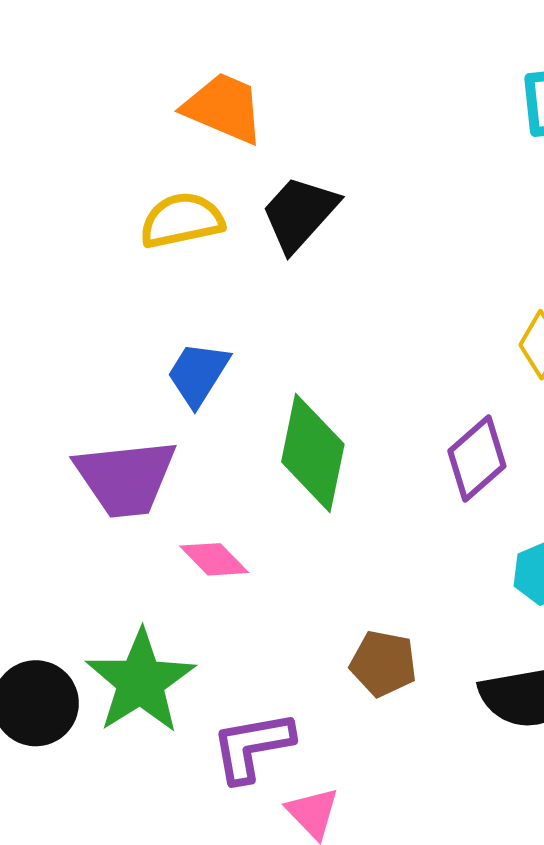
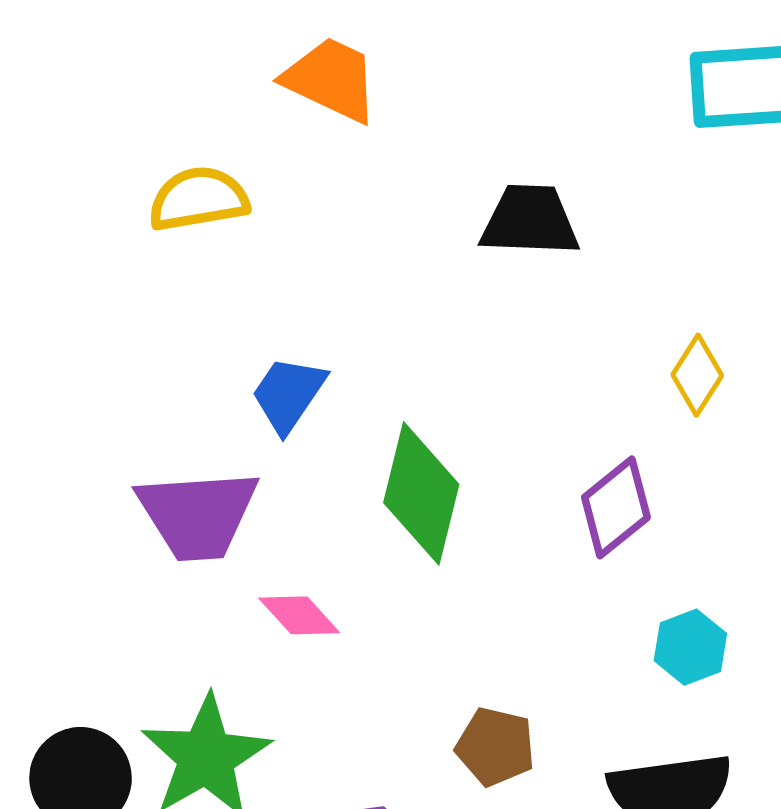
black trapezoid: (300, 213) -> (530, 221), moved, turned 48
yellow semicircle: (182, 220) -> (198, 199), moved

